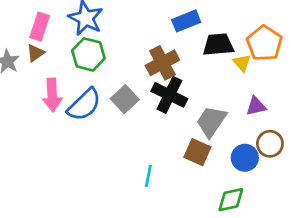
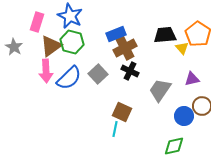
blue rectangle: (186, 21) -> (116, 34), moved
brown triangle: (35, 53) -> (51, 46), moved, size x1.6
black cross: (169, 95) -> (130, 71), size x0.7
brown square: (197, 152) -> (122, 112), moved

